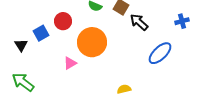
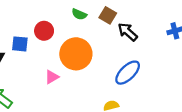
blue square: (41, 33) -> (20, 44), turned 35
blue ellipse: (160, 53) -> (128, 73), moved

